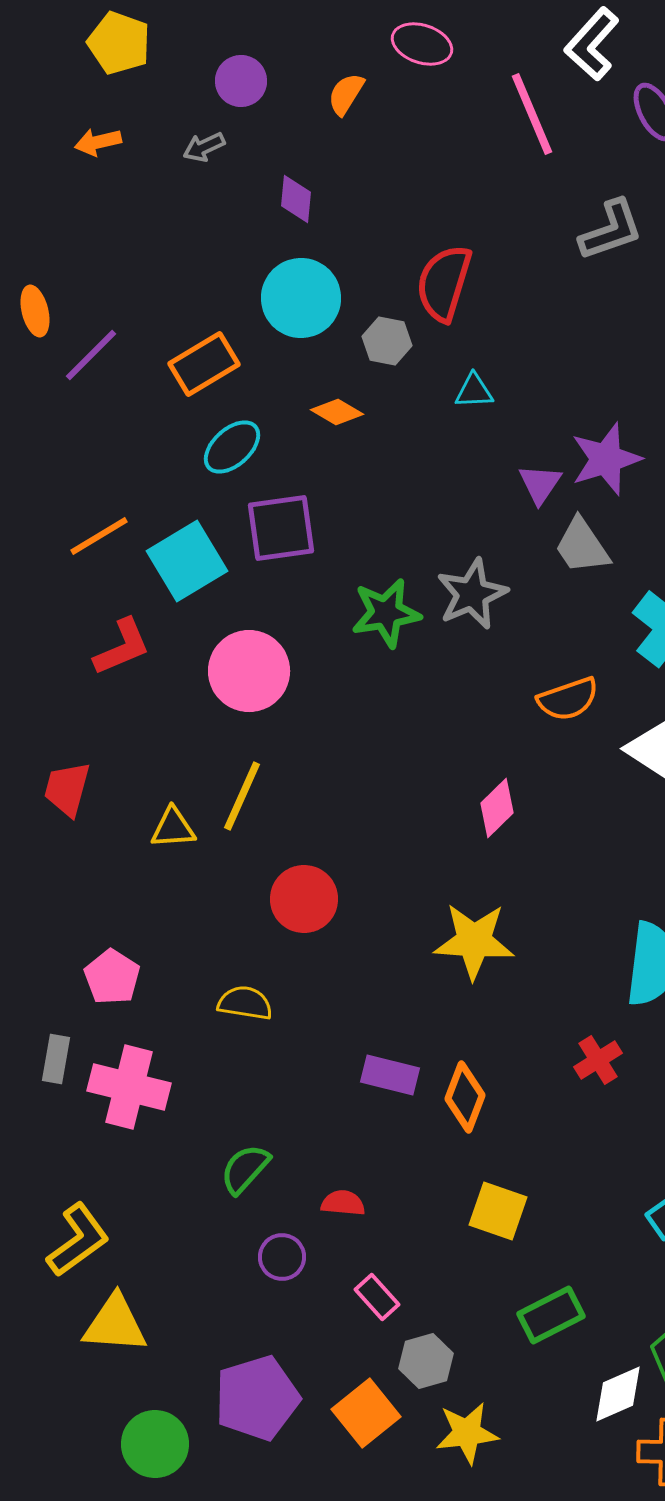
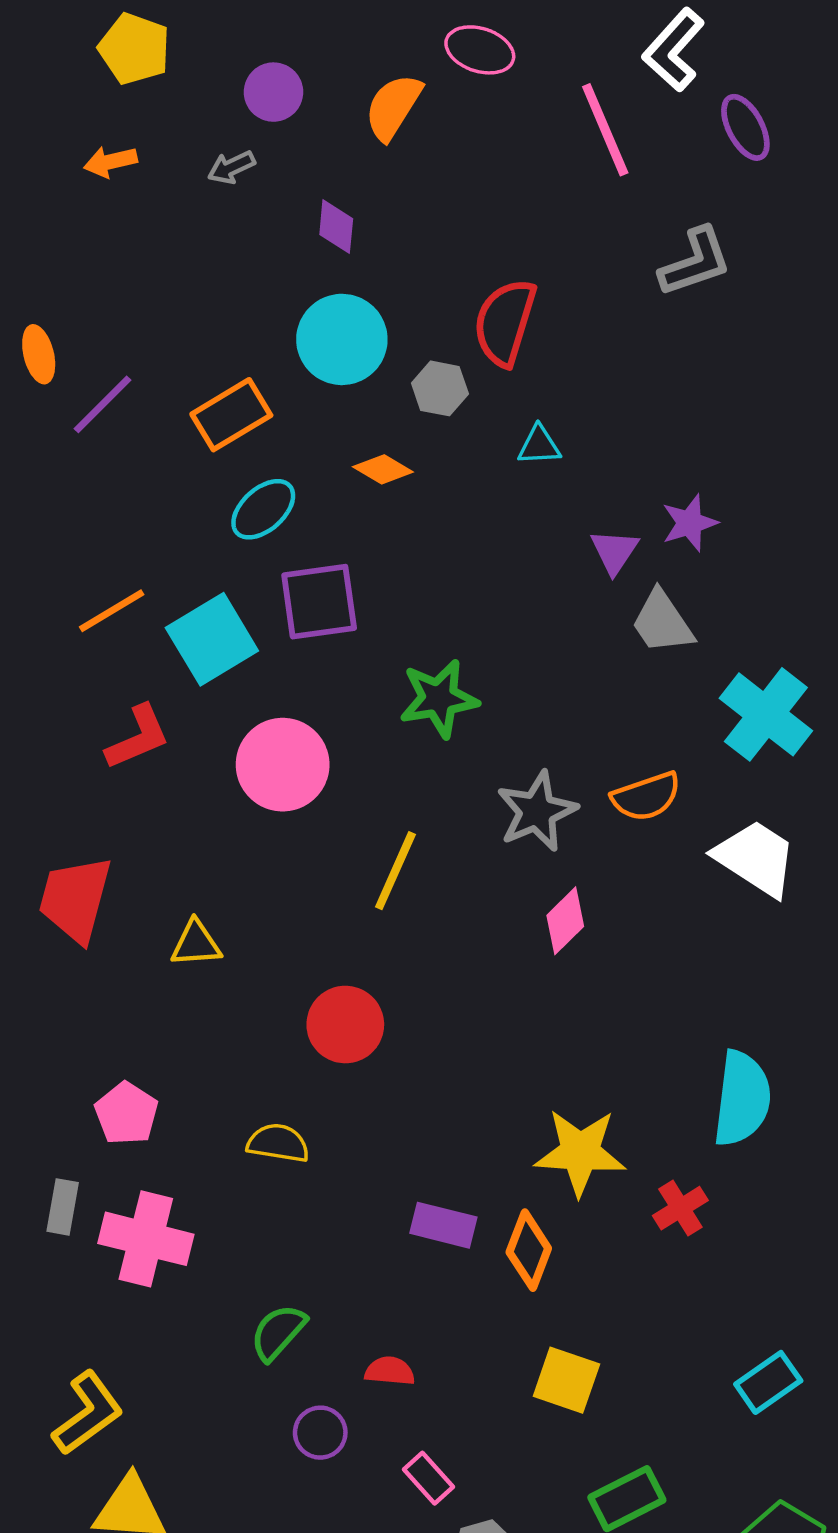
orange semicircle: (346, 94) -> (393, 107), size x1.4
purple star: (606, 459) -> (690, 523), size x0.7
gray star: (472, 594) -> (537, 811), moved
red trapezoid: (67, 789) -> (75, 899), size x1.4
yellow line: (242, 796) -> (395, 871), moved
yellow star: (474, 941) -> (580, 1152), moved

